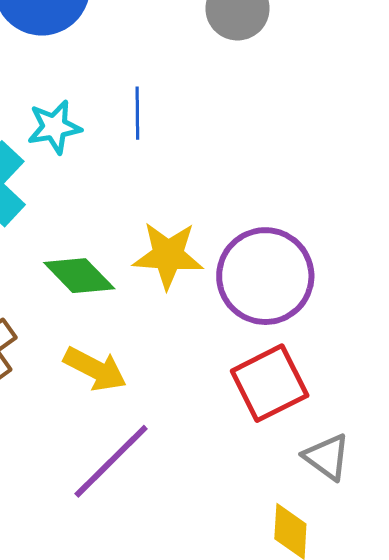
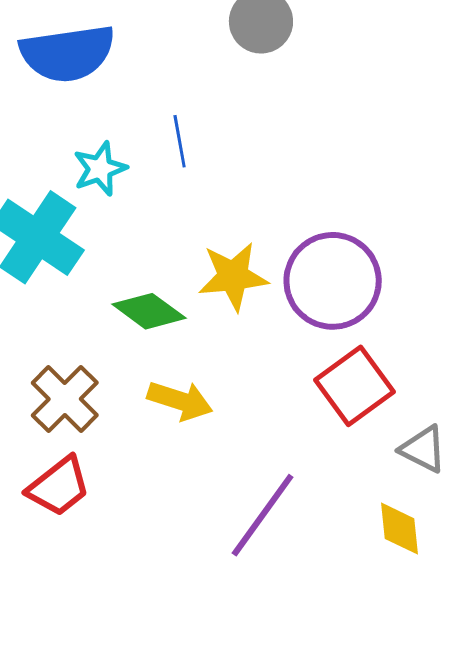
purple line: (111, 461) -> (263, 515), moved

